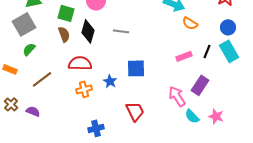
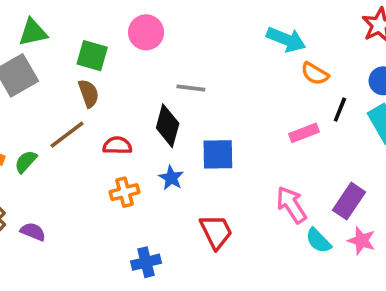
black diamond: (88, 31) -> (168, 126), moved
green semicircle: (29, 49) -> (26, 162), moved
black line: (207, 51) -> (340, 110), moved
red semicircle: (80, 63) -> (117, 145), size x0.7
brown line: (42, 79) -> (67, 135), moved
purple rectangle: (200, 85) -> (349, 201), moved

